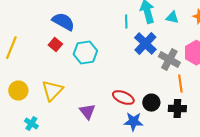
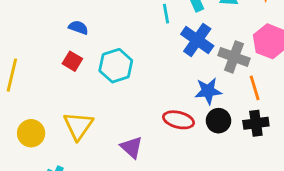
blue semicircle: (63, 22) -> (78, 27), size x0.6
blue star: (133, 122) -> (208, 91), moved

